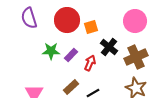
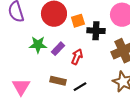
black cross: (109, 47) -> (96, 31), moved, turned -36
brown rectangle: (71, 87) -> (58, 81), turned 56

